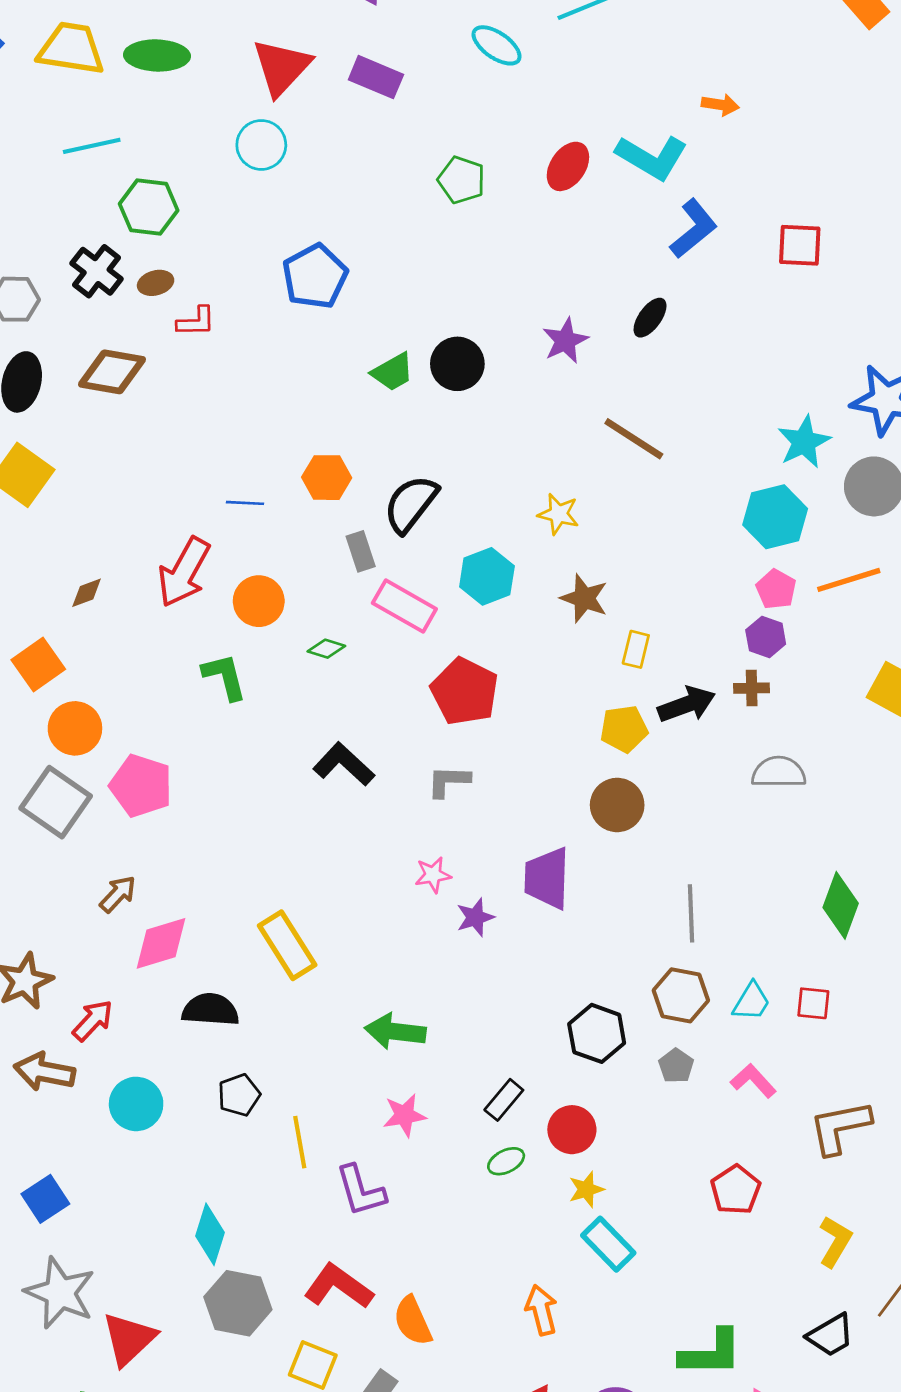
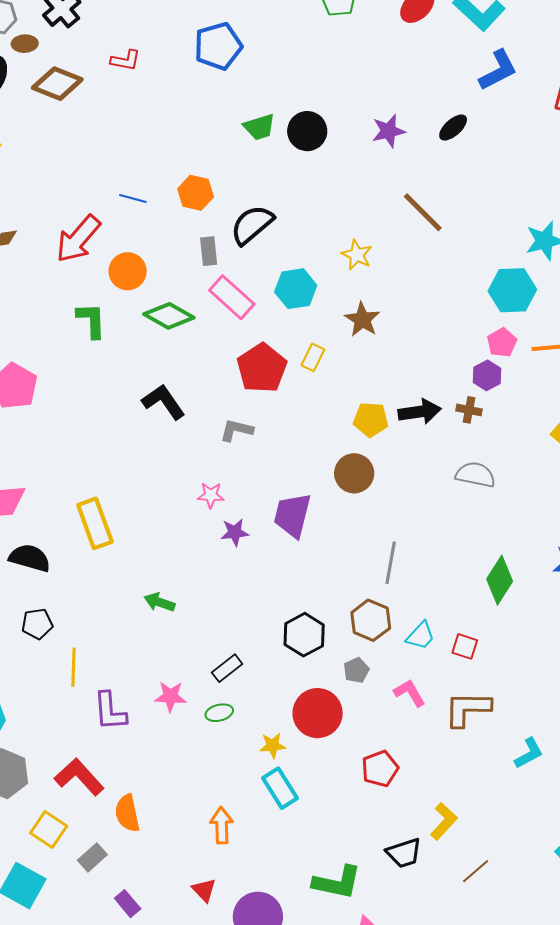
brown ellipse: (156, 283) -> (25, 44), moved
green diamond: (326, 649) -> (169, 316), size x1.8
yellow rectangle: (636, 649) -> (313, 357), moved
green arrow: (395, 1032) -> (159, 602), size x0.7
pink star: (404, 1115) -> (170, 696), moved
brown L-shape: (840, 1127) -> (467, 709), moved
red circle: (572, 1130) -> (318, 713), moved, size x1.4
black trapezoid: (831, 1335) -> (404, 853), moved

